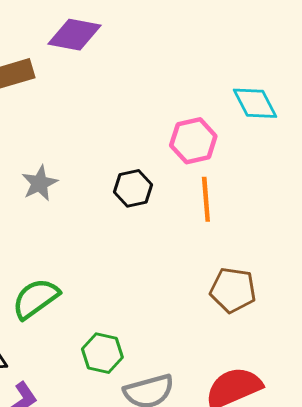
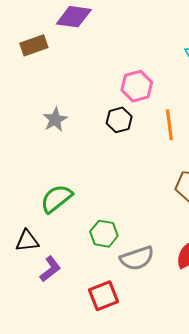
pink hexagon: (193, 141) -> (137, 86), moved

